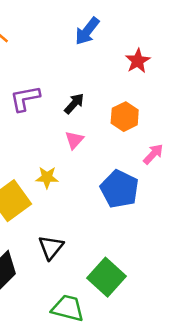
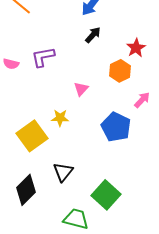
red star: (138, 61) -> (136, 48), moved
black arrow: (74, 104) -> (93, 35), moved

